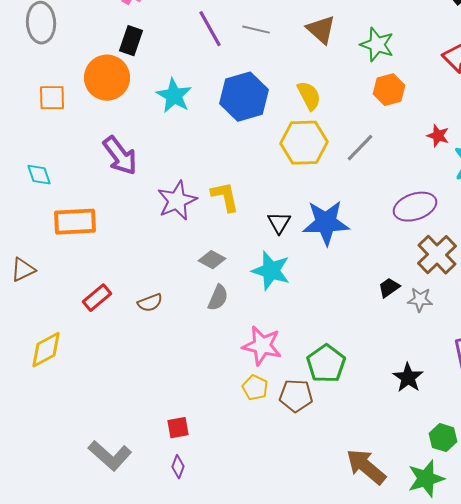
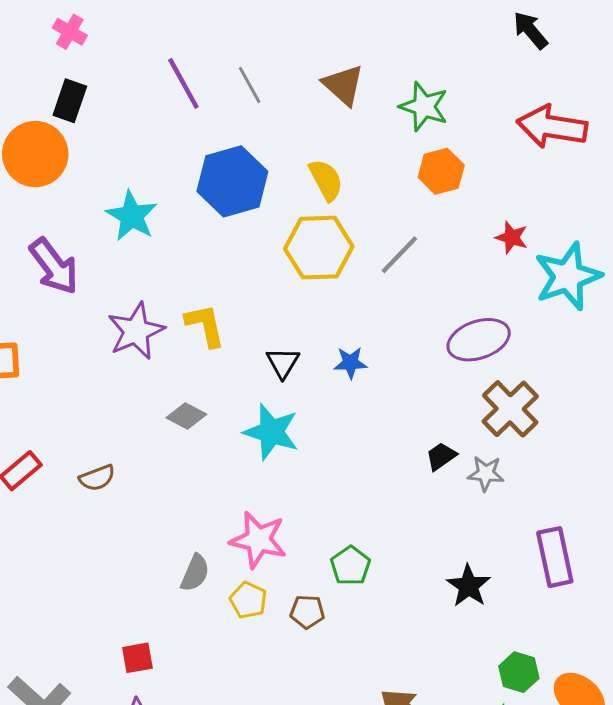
gray line: (256, 30) -> (250, 85), turned 48
cyan star: (174, 96) -> (132, 216), moved
blue star: (326, 223) -> (350, 363), size x0.5
gray semicircle: (218, 298) -> (195, 573), moved
green pentagon: (326, 364) -> (350, 566), size x0.7
brown pentagon: (296, 396) -> (307, 612), size x0.7

